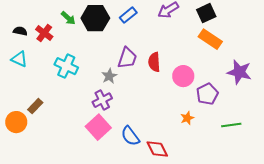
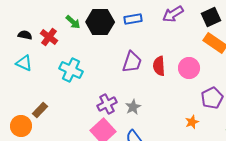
blue rectangle: (128, 15) -> (133, 19), turned 30
gray star: (109, 76) -> (133, 107), moved
pink circle: (183, 76) -> (189, 68), moved

